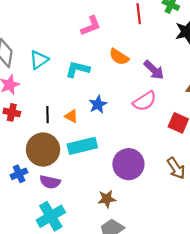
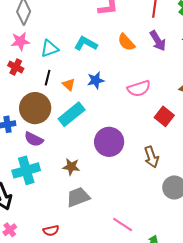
cyan triangle: (39, 60) -> (50, 49), moved
purple arrow: (154, 70) -> (158, 41), moved
cyan rectangle: (82, 146) -> (72, 114), turned -40
brown star: (107, 199) -> (71, 167), moved

